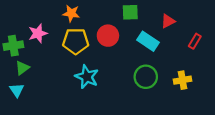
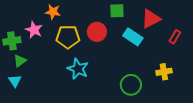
orange star: (71, 13) -> (53, 12), moved
red triangle: (168, 21) -> (151, 19), size x1.5
pink star: (38, 33) -> (34, 30), turned -30
green circle: (146, 77) -> (131, 85), moved

